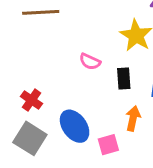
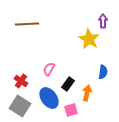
pink semicircle: (90, 62) -> (49, 69), moved, turned 96
black rectangle: (124, 78) -> (68, 84), moved, turned 40

